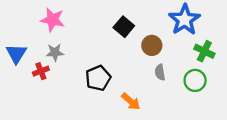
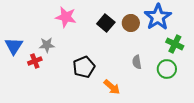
pink star: (53, 20) -> (66, 17), moved
brown circle: (152, 45) -> (131, 23), moved

